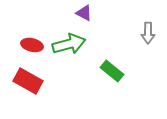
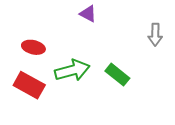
green arrow: (69, 44) -> (72, 70), moved

